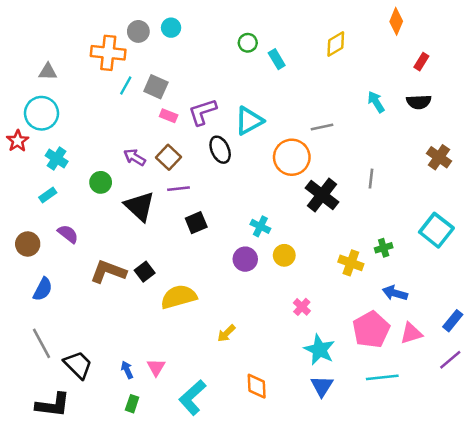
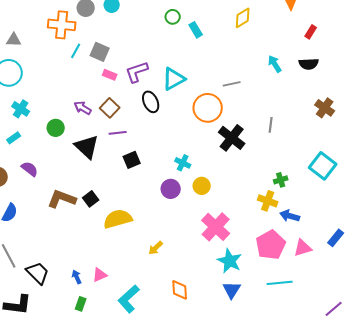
yellow cross: (351, 263) -> (268, 201), moved
pink cross: (302, 307) -> (216, 227), size x2.0
purple line: (450, 360) -> (334, 309), moved
pink triangle: (156, 367) -> (100, 275), turned 35

